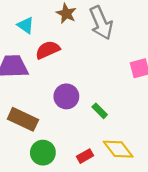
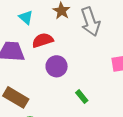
purple circle: (66, 96) -> (57, 66), moved

